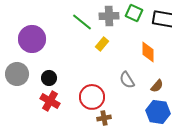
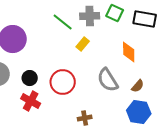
gray semicircle: (127, 80) -> (108, 80), size x1.4
red circle: (92, 97) -> (63, 82), moved

